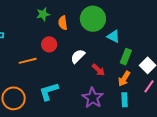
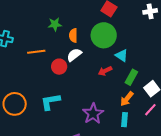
red circle: (49, 44) -> (59, 67), moved
white semicircle: (78, 56) -> (74, 55), moved
orange line: (28, 61) -> (36, 52), moved
red arrow: (98, 70) -> (105, 71), moved, turned 104

